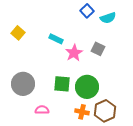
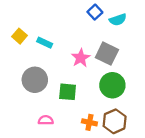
cyan rectangle: (56, 39) -> (45, 43), moved
gray square: (98, 49) -> (107, 54), size x1.5
gray circle: (23, 84) -> (35, 80), moved
green circle: (87, 87) -> (112, 85), moved

